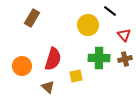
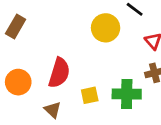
brown rectangle: (32, 18) -> (16, 27), moved
green cross: (99, 58) -> (127, 94), moved

